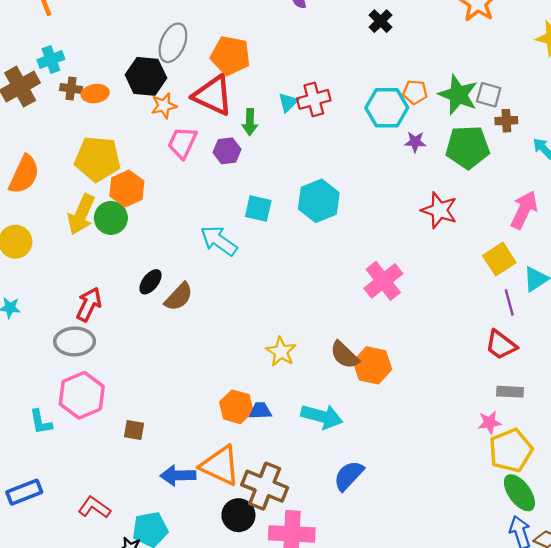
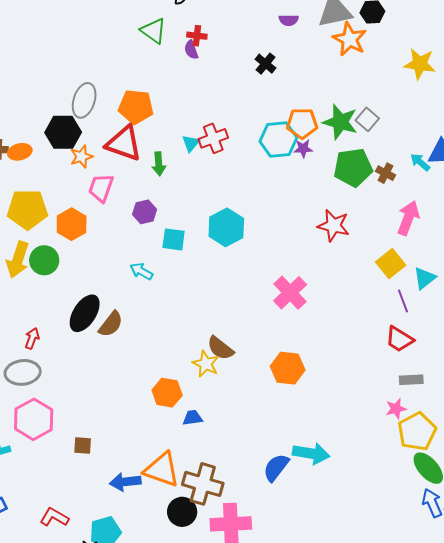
orange pentagon: (415, 92) -> (302, 123), size x1.4
gray square: (489, 95) -> (367, 119), turned 30
brown cross: (506, 121) -> (385, 173), moved, turned 36
purple star: (415, 142) -> (303, 149), moved
purple hexagon: (227, 151) -> (145, 212), moved
orange hexagon: (127, 189) -> (72, 224), moved
cyan arrow: (219, 241) -> (141, 271), size x0.7
black ellipse: (150, 282) -> (85, 313), size x1.6
red arrow: (89, 304) -> (32, 338), size x0.7
brown semicircle: (345, 355) -> (220, 348), moved
orange hexagon: (236, 407) -> (167, 393), moved
cyan arrow: (322, 416) -> (311, 453), moved

